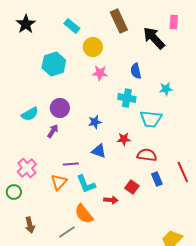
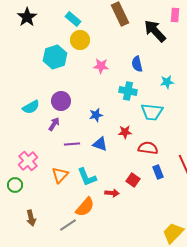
yellow circle: (93, 47) -> (80, 40), moved
purple line: (71, 164) -> (72, 144), moved
orange semicircle: (84, 214) -> (85, 207), turned -100

